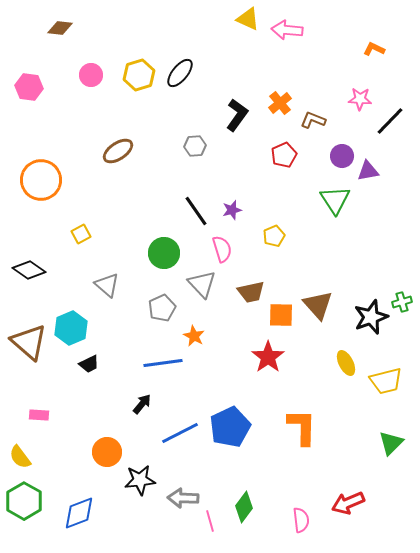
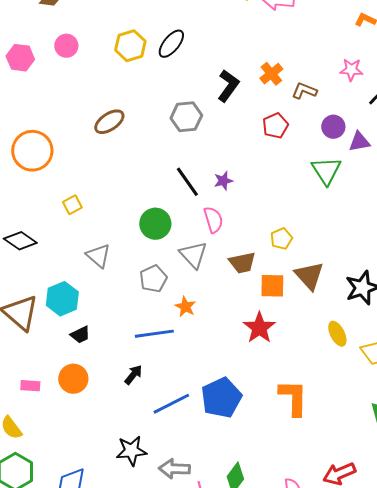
pink circle: (91, 75) -> (66, 46), moved
gray hexagon: (195, 146) -> (186, 117), size x1.4
yellow pentagon: (274, 236) -> (281, 239), moved
orange circle: (107, 452) -> (73, 379), moved

